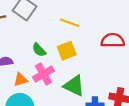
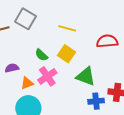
yellow square: (67, 51) -> (66, 54), turned -30
green triangle: (74, 86) -> (86, 76), moved

